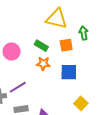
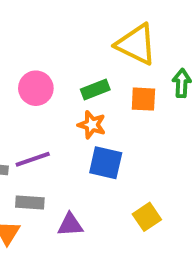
green rectangle: (41, 46) -> (95, 90), turned -64
blue square: (69, 72) -> (106, 163), moved

